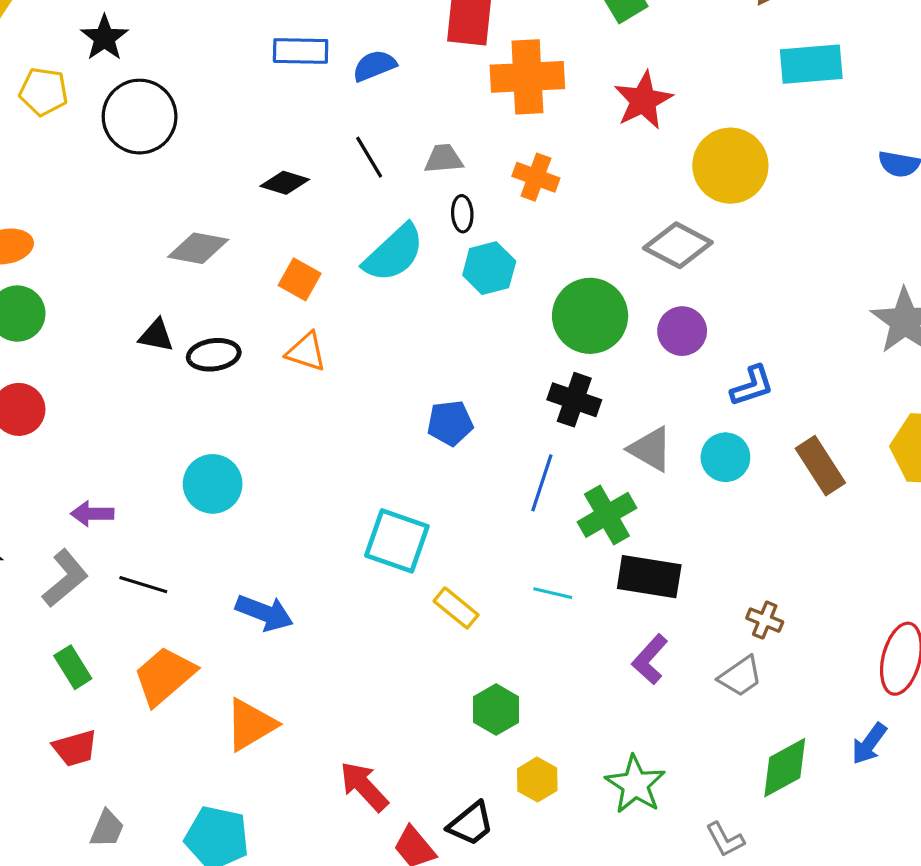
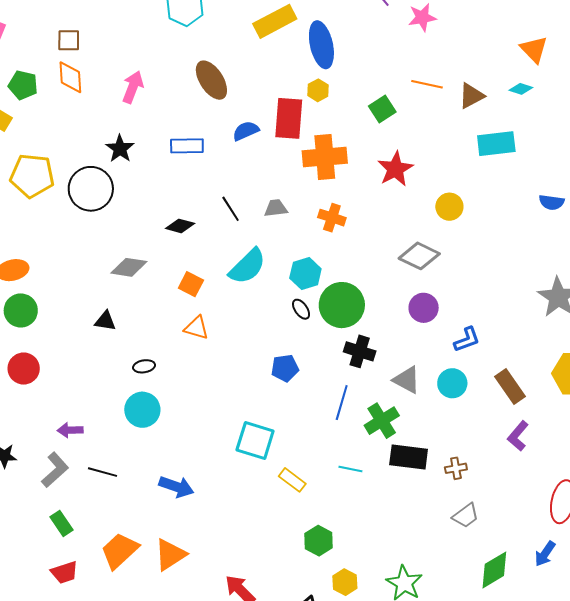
black star: (104, 38) -> (120, 149), moved
blue semicircle: (374, 66) -> (246, 131), moved
yellow pentagon: (44, 92) -> (32, 176), size x1.5
yellow circle: (730, 166) -> (449, 207), size x0.6
black ellipse: (462, 214) -> (301, 309), moved, turned -30
green circle: (590, 316) -> (342, 305), moved
black ellipse: (214, 355) -> (144, 366), moved, size x0.7
brown cross: (765, 620) -> (456, 468), moved, turned -30
purple L-shape: (650, 659) -> (518, 436), moved
orange trapezoid: (164, 676) -> (120, 551), moved

